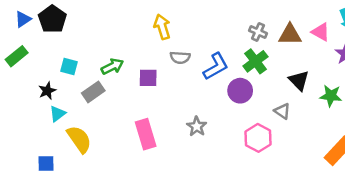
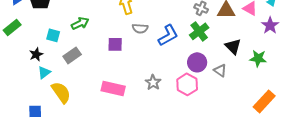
green arrow: (112, 66) -> (80, 23), moved
purple circle: (240, 91) -> (197, 62), moved
pink rectangle: (146, 134) -> (113, 88), turned -60
pink hexagon: (258, 138) -> (187, 84), moved

